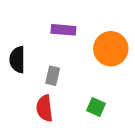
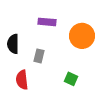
red semicircle: (44, 108) -> (22, 80), moved

